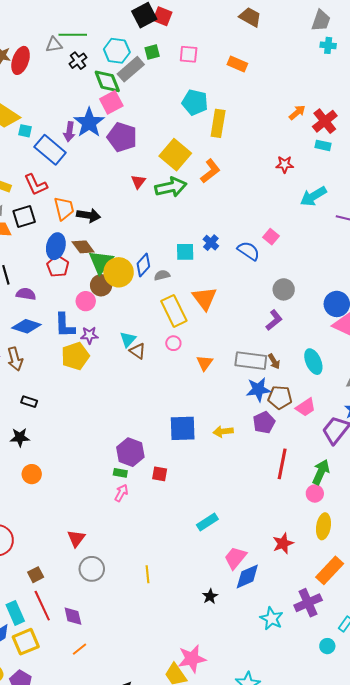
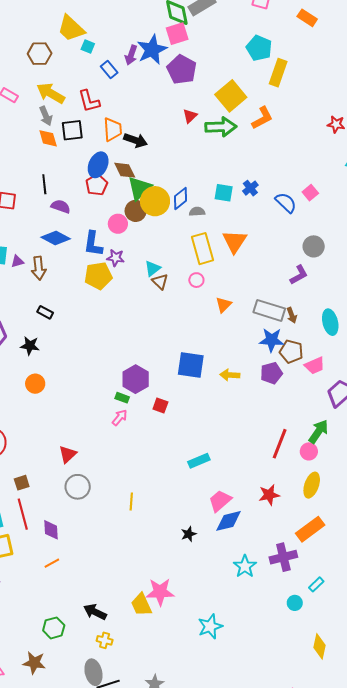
blue rectangle: (50, 150) -> (109, 69), size x0.6
red line: (282, 464) -> (280, 444), moved

